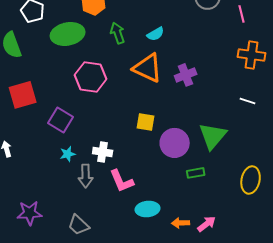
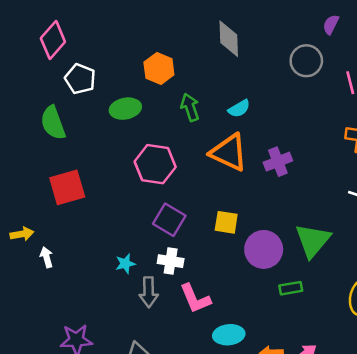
green ellipse: (68, 34) -> (125, 109), size x0.7
purple square: (61, 120) -> (169, 220), moved

